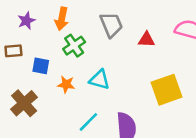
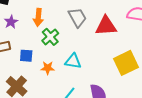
red triangle: (146, 40) -> (106, 26), size x1.6

